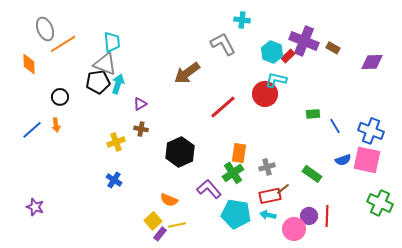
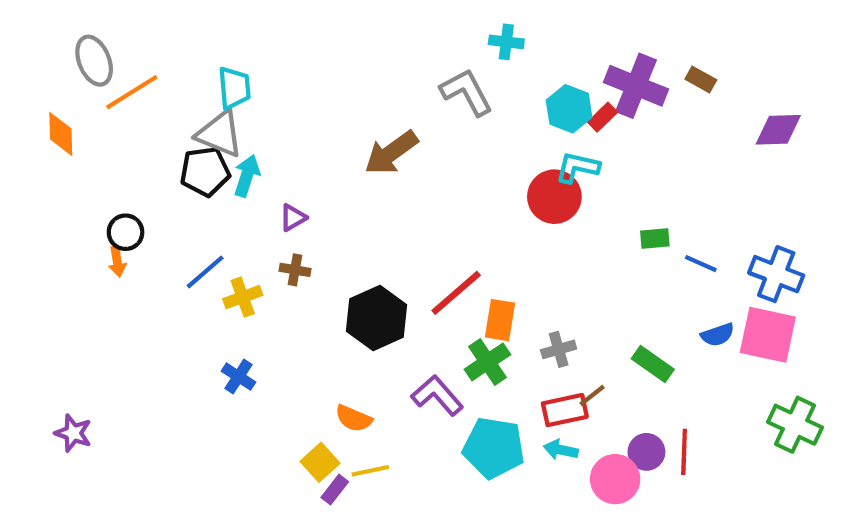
brown rectangle: (333, 48) -> (701, 79), moved
black circle: (60, 97) -> (126, 232), moved
red line: (223, 107) -> (456, 293), moved
blue line: (335, 126) -> (701, 264), turned -35
blue line: (32, 130) -> (205, 272), moved

